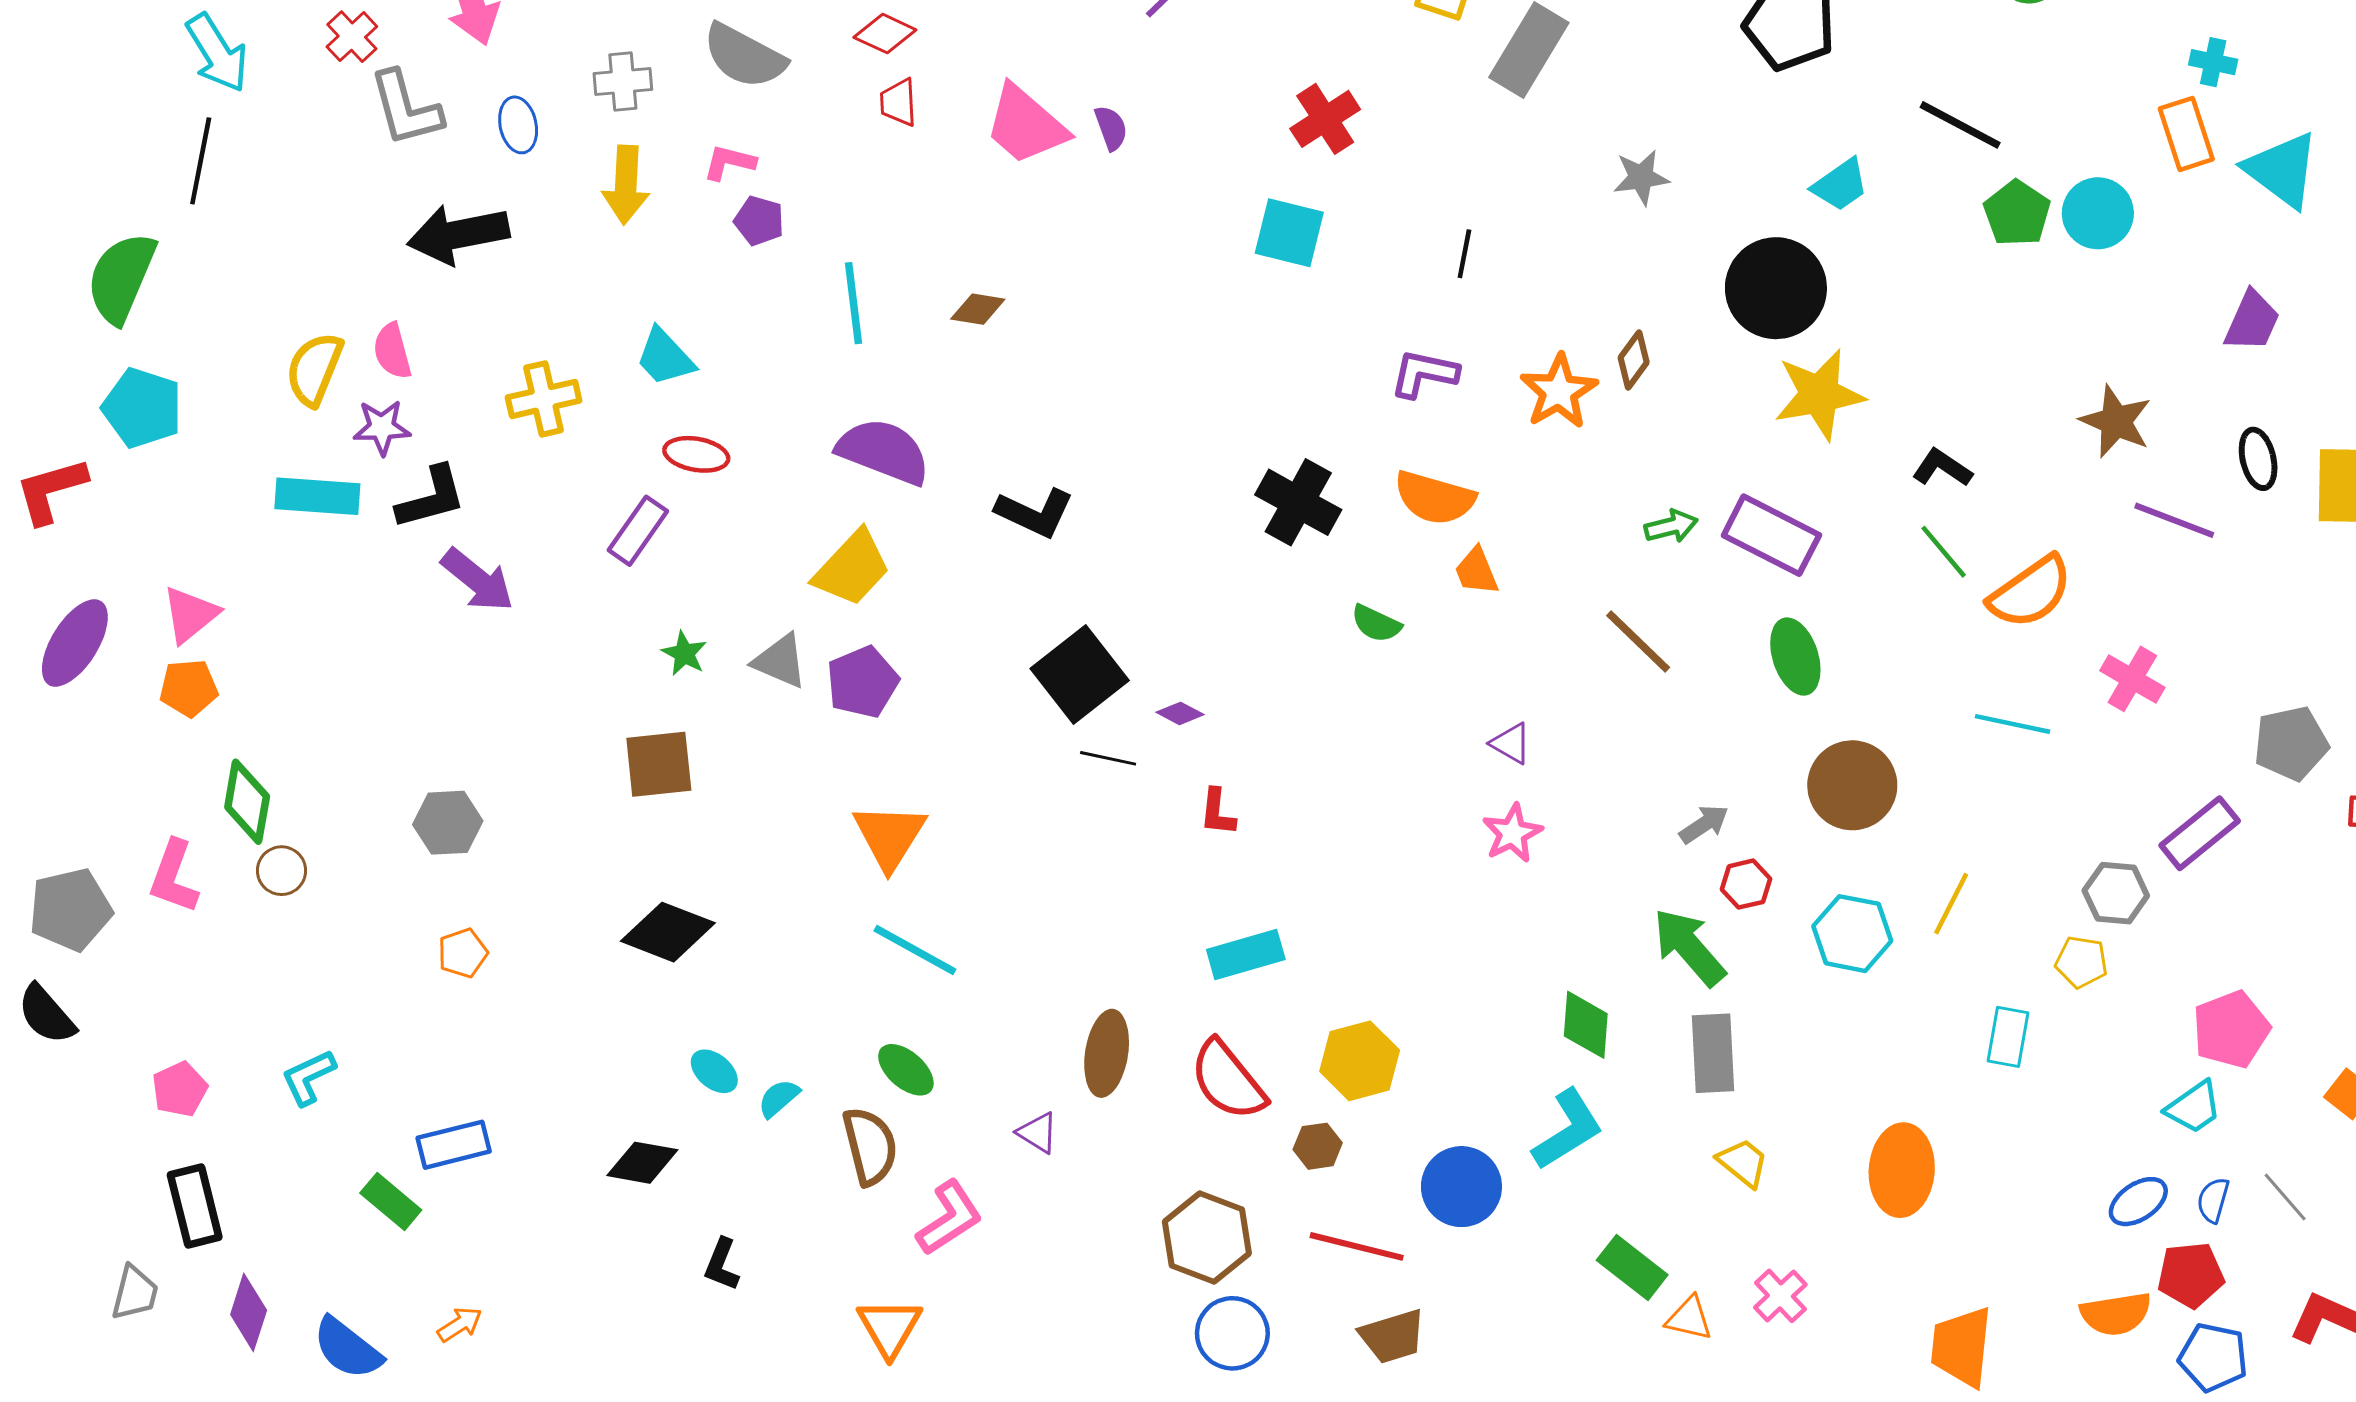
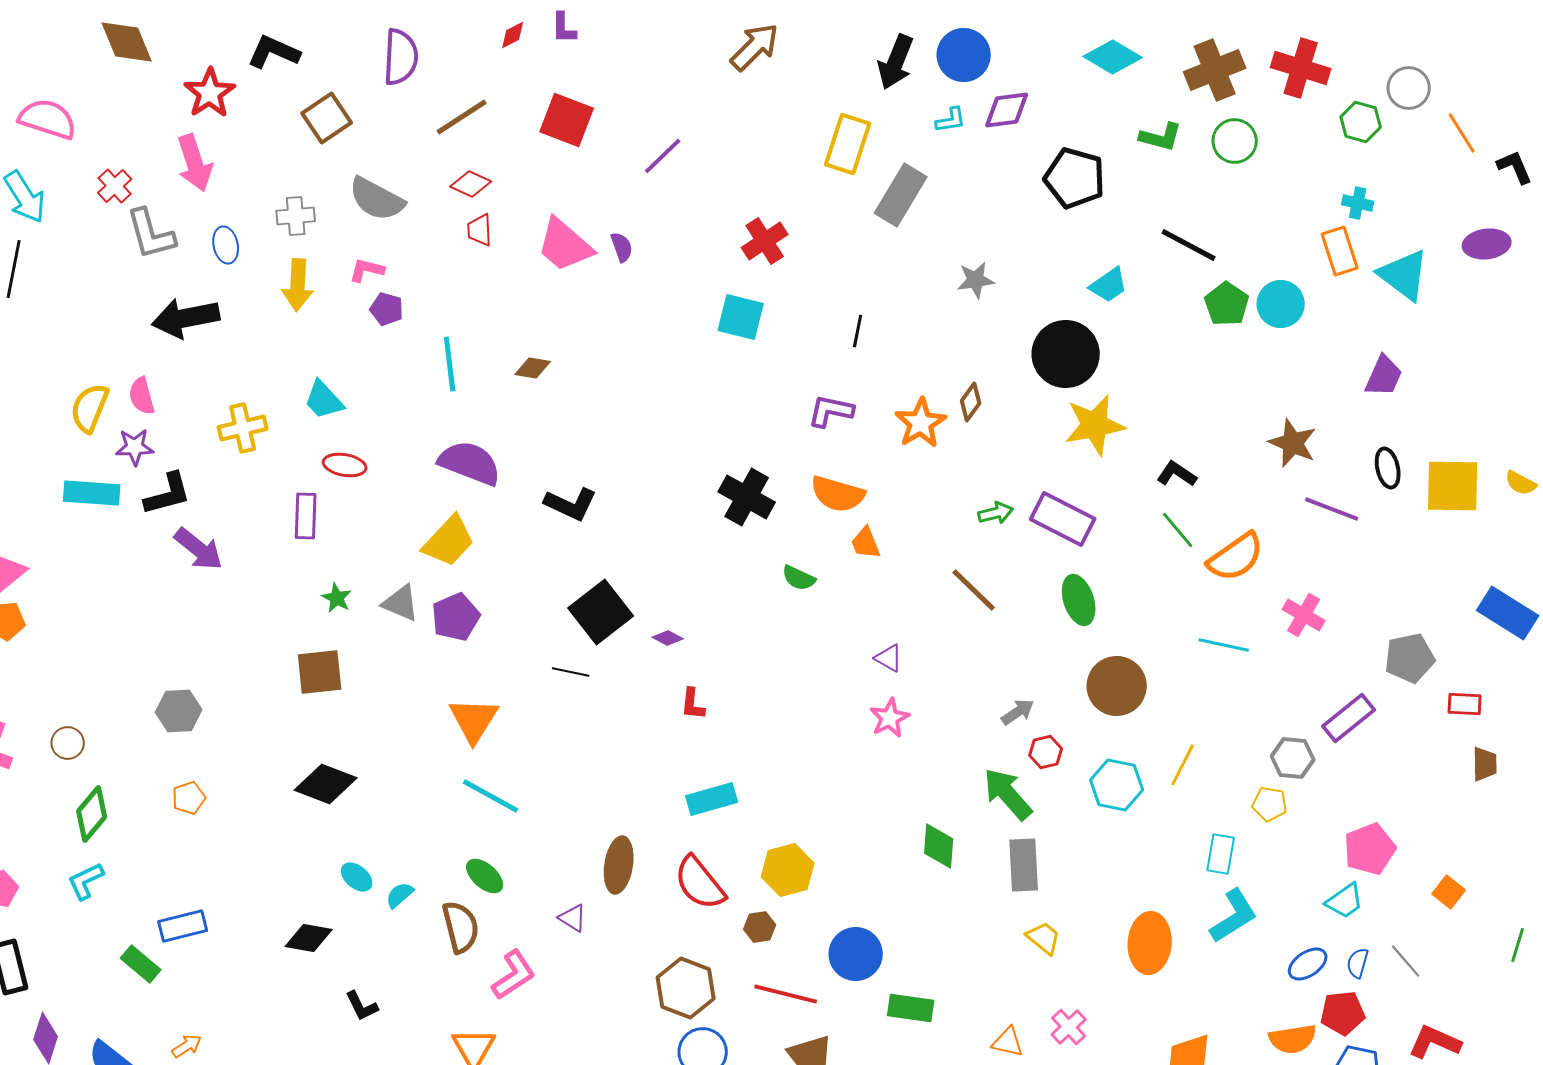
purple rectangle: (638, 531) -> (306, 516), turned -33
black line: (1108, 758) -> (571, 672), moved
green diamond: (247, 802) -> (92, 814), moved, turned 30
cyan L-shape: (1568, 1130) -> (1234, 916), moved
black L-shape: (722, 1264) -> (362, 1006), turned -48
green rectangle: (1632, 1267) -> (911, 1008), moved, turned -30

